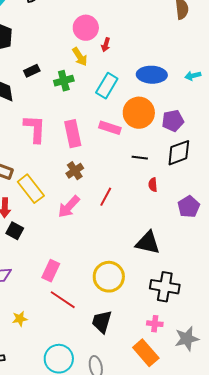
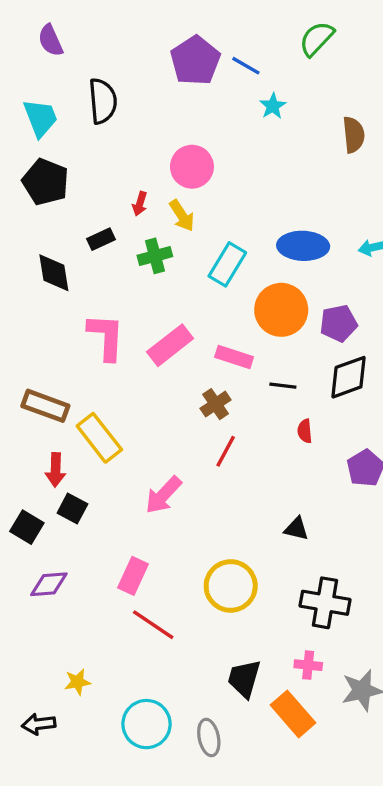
red arrow: (106, 45) -> (140, 204), moved
pink rectangle: (110, 128) -> (234, 357), moved
pink rectangle: (73, 134) -> (170, 345), turned 64
brown cross: (75, 171) -> (216, 404), moved
pink arrow: (69, 207) -> (163, 495), moved
black triangle: (148, 243) -> (296, 529), size x0.6
yellow star: (20, 319) -> (77, 682), moved
black trapezoid: (102, 322) -> (244, 679), moved

